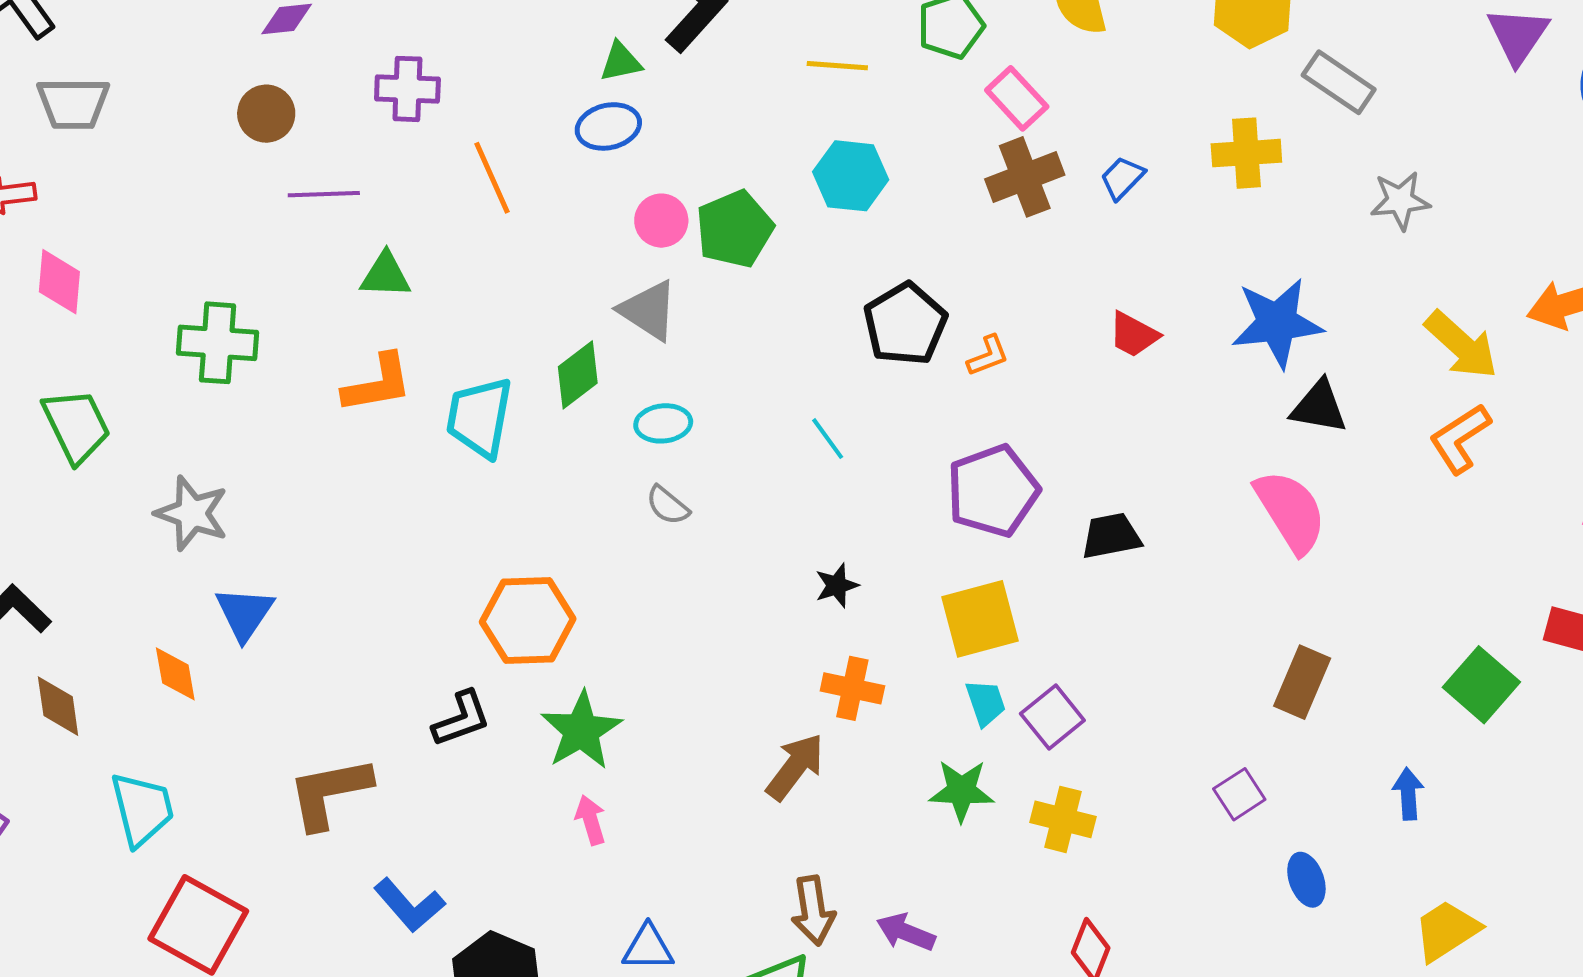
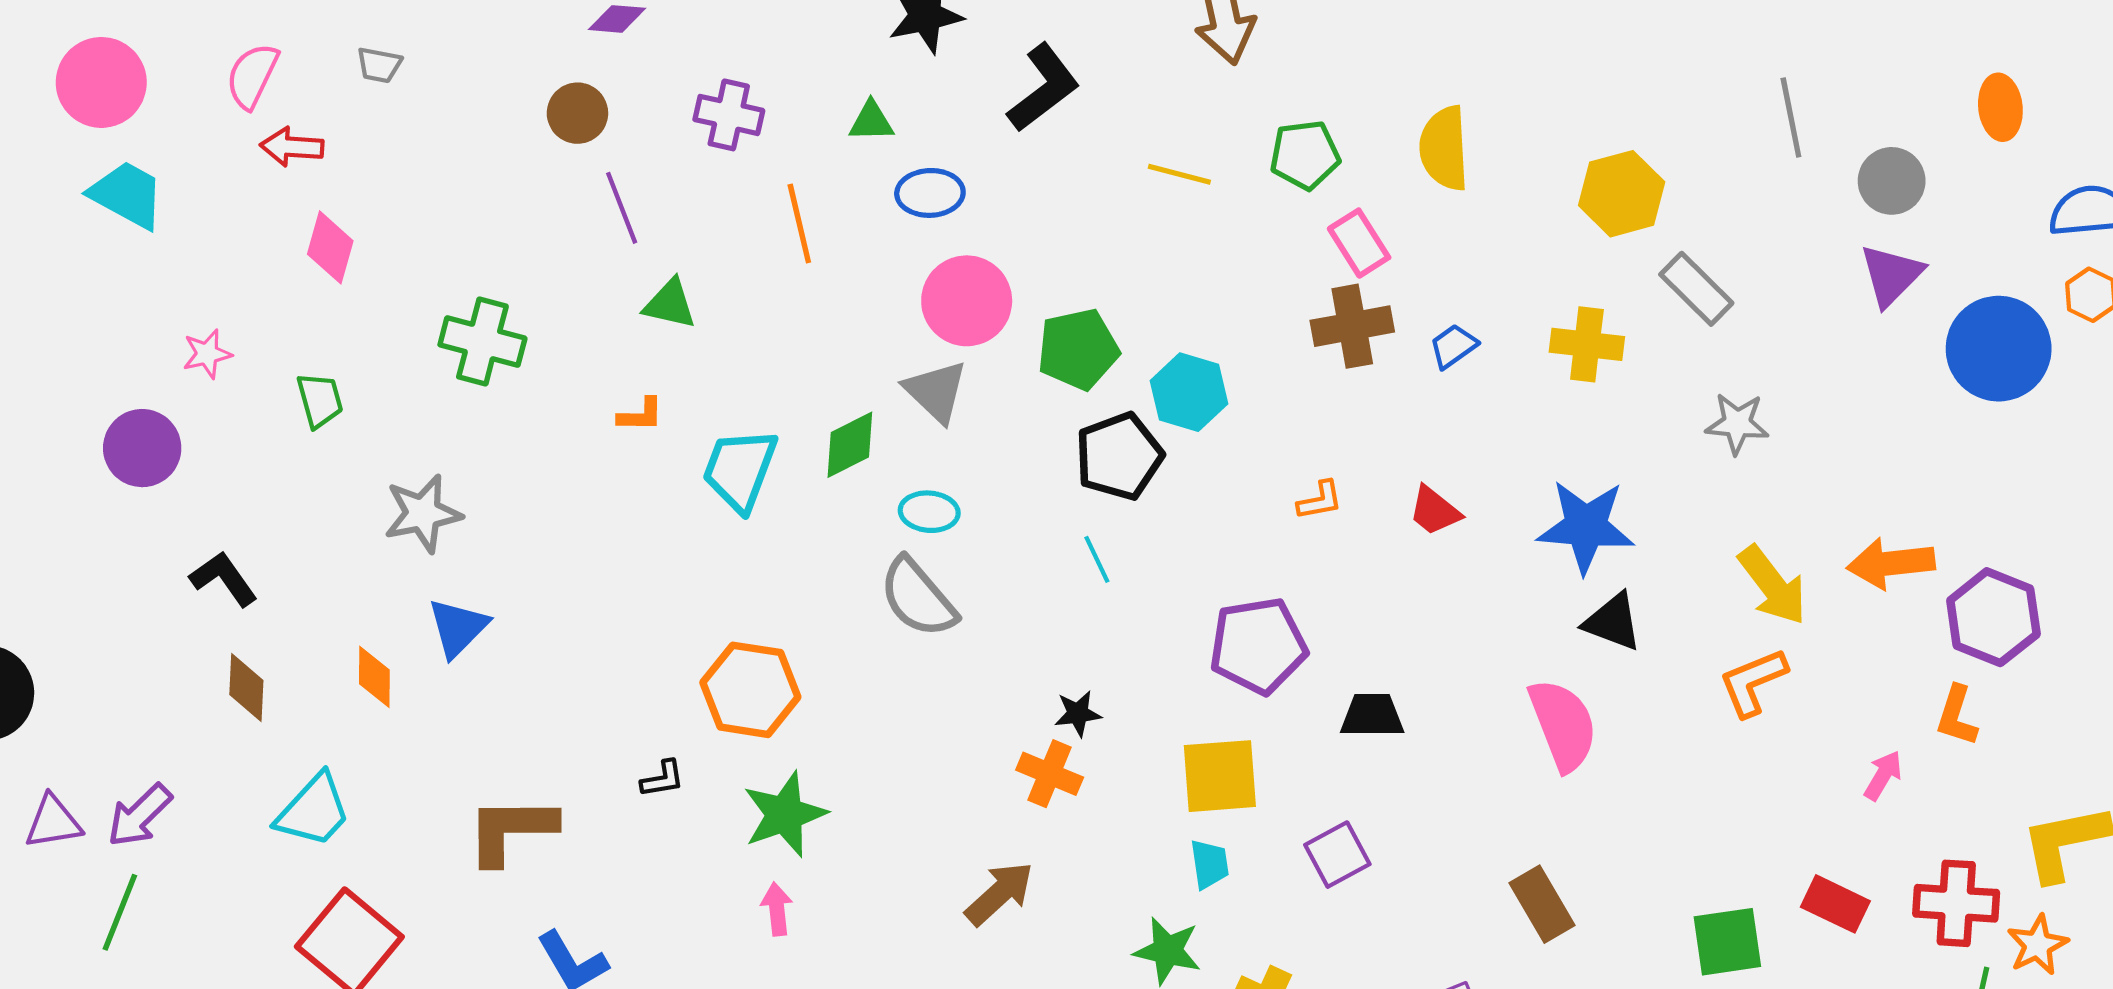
green triangle: (621, 62) -> (871, 121), moved
gray trapezoid: (73, 103) -> (379, 65), size x0.6
cyan hexagon: (851, 176) -> (1189, 392), moved
purple line: (324, 194) -> (622, 208), turned 60
pink circle: (661, 221) -> (967, 301), size x1.6
green pentagon: (735, 229) -> (1078, 349), moved
black pentagon: (905, 324) -> (1119, 456), moved
orange L-shape: (988, 356) -> (1320, 500), moved
orange L-shape: (378, 384) -> (641, 415), size x0.6
green trapezoid: (76, 426) -> (320, 400), size x0.7
gray semicircle: (668, 505) -> (918, 598), size x1.8
gray star: (192, 513) -> (423, 513), turned 30
brown rectangle: (1302, 682) -> (1542, 904), turned -64
green square: (1481, 685) -> (1727, 942), turned 30
orange cross: (852, 688) -> (1050, 774), moved
purple square: (1052, 717) -> (1337, 855), moved
black L-shape: (461, 719) -> (663, 779), size x0.7
cyan trapezoid: (142, 809) -> (314, 811), turned 46

